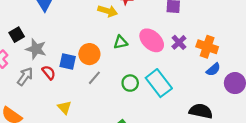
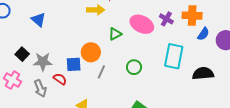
gray arrow: (25, 76) -> (40, 88), turned 138
cyan rectangle: (159, 83) -> (174, 56), moved, turned 65

